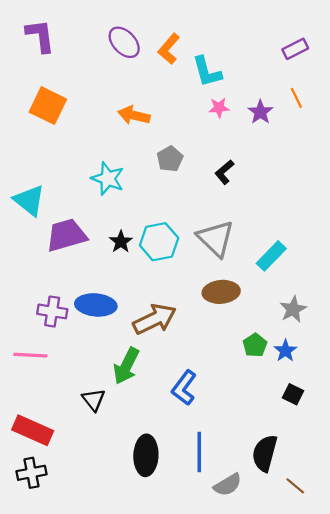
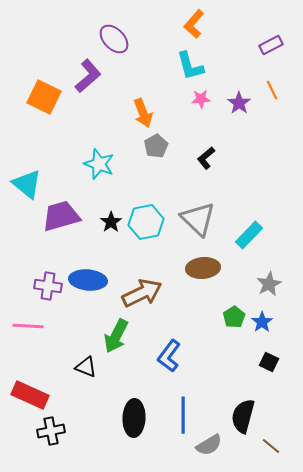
purple L-shape: (40, 36) -> (88, 76), moved, turned 56
orange L-shape: (169, 49) -> (194, 24), moved
orange arrow: (134, 115) -> (143, 113), moved, turned -124
black triangle: (94, 400) -> (86, 367), turned -30
black cross: (31, 473) -> (51, 431), moved

